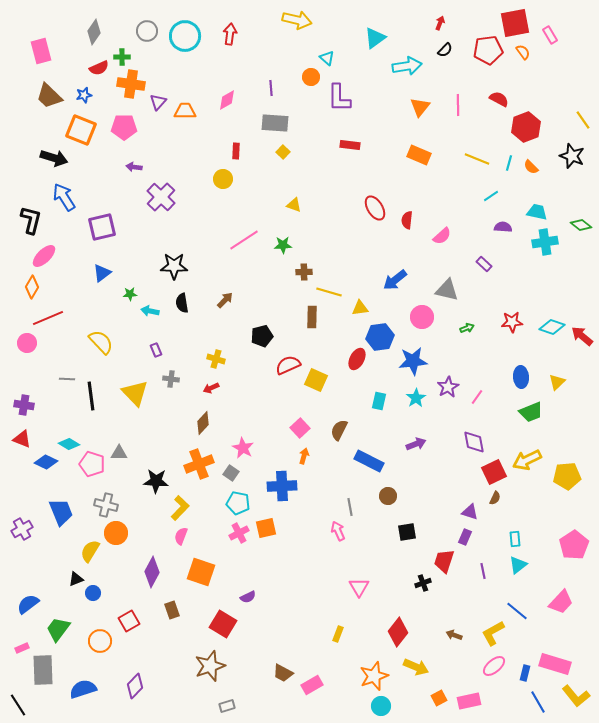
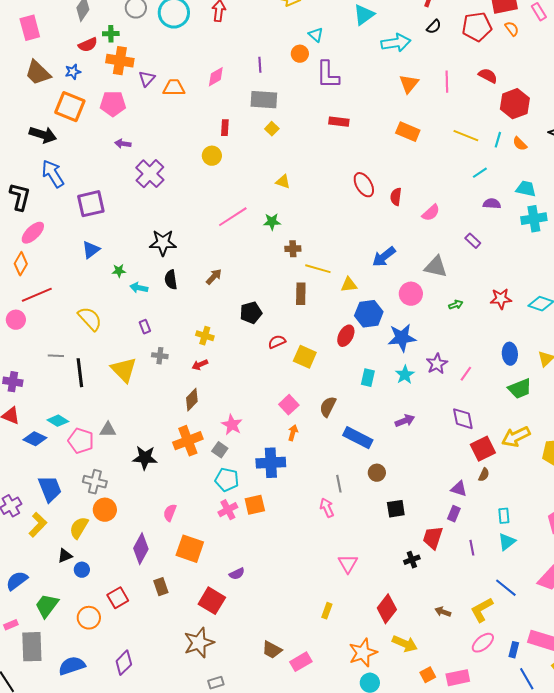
red semicircle: (288, 365) -> (277, 342), size x0.7
yellow L-shape: (180, 508) -> (38, 525), moved

